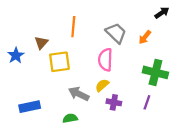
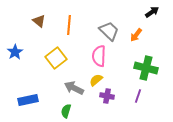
brown triangle: (41, 43) -> (39, 21), moved, turned -32
yellow square: (59, 62) -> (56, 58), turned -30
green semicircle: (70, 118) -> (66, 111), turned -64

